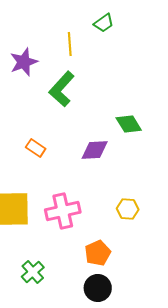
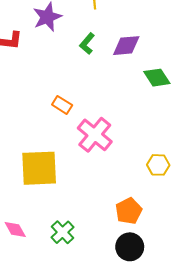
green L-shape: (62, 89) -> (87, 44), size x0.6
purple diamond: (95, 150) -> (126, 46), moved
pink cross: (63, 211) -> (95, 135), moved, turned -36

